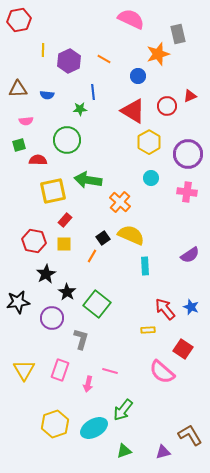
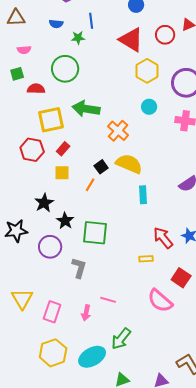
blue semicircle: (47, 95) -> (56, 24), moved
red hexagon: (34, 241) -> (32, 150), moved
green square: (97, 304) -> (95, 233), turned -32
pink rectangle: (60, 370) -> (52, 312), moved

